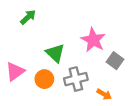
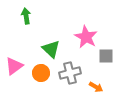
green arrow: (28, 17) -> (26, 16), turned -56
gray square: (115, 61) -> (106, 56), turned -35

